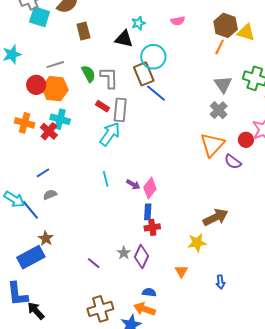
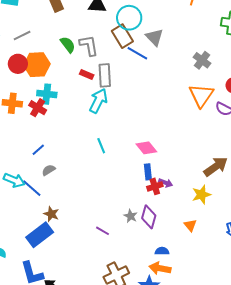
gray line: (55, 65) -> (22, 35), moved
gray triangle: (223, 84) -> (154, 37), moved
purple arrow: (133, 184) -> (166, 183), moved
pink diamond: (150, 188) -> (146, 148), turned -70

